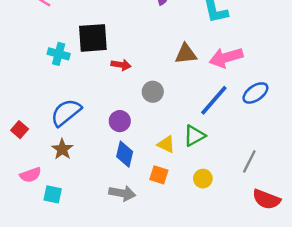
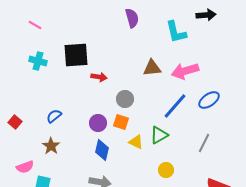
cyan cross: (59, 54) -> (38, 61), moved
blue semicircle: (66, 113) -> (54, 116), size x0.6
red square: (20, 130) -> (15, 122), moved
gray line: (249, 161) -> (204, 143), moved
orange square: (159, 175) -> (121, 122), moved

